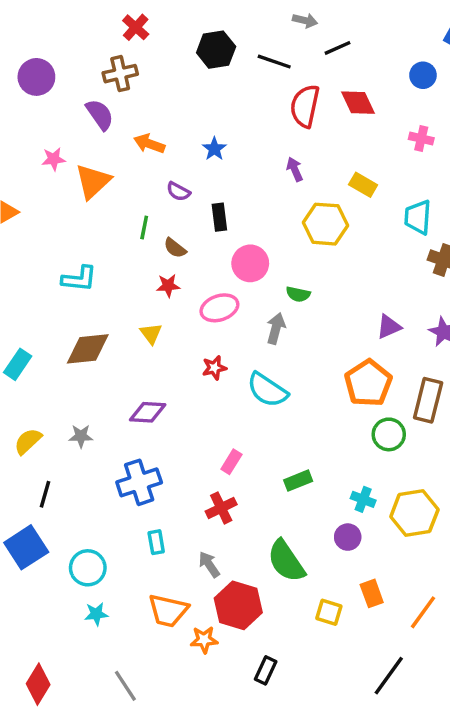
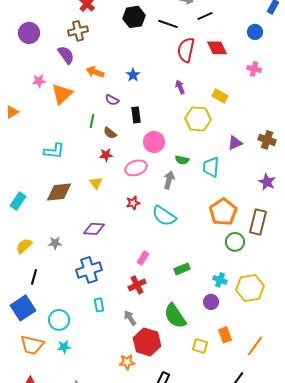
cyan trapezoid: (418, 217) -> (211, 167), moved
purple triangle: (389, 327) -> (235, 143), moved
orange trapezoid: (168, 611) -> (32, 345), moved

